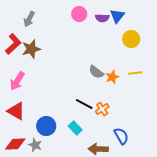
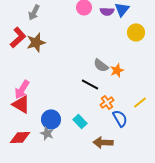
yellow line: (135, 73) -> (140, 102), moved, turned -32
pink arrow: (17, 81) -> (22, 89), moved
black line: (84, 104) -> (90, 84), moved
blue semicircle: (121, 136) -> (120, 118), moved
gray star: (35, 145) -> (47, 133), moved

